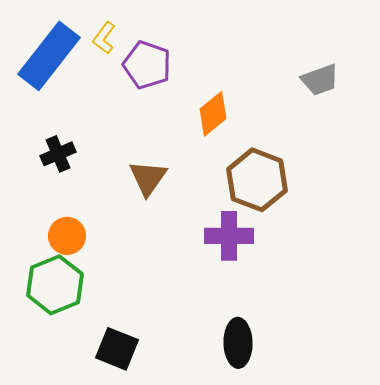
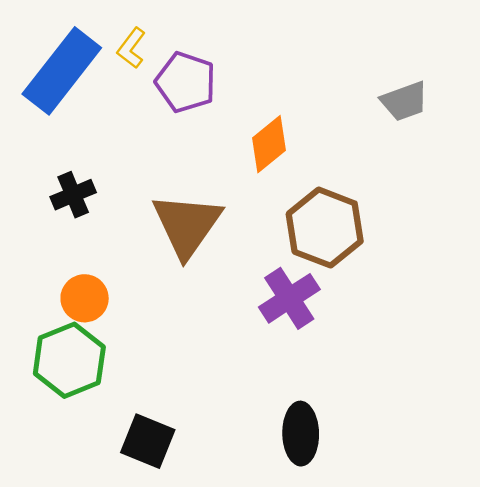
brown triangle: (148, 178) -> (187, 225), size x1.5
purple cross: (229, 236) -> (289, 298), turned -33

